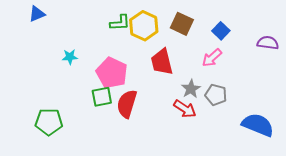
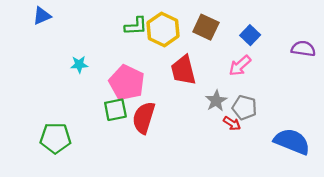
red arrow: (185, 109) -> (232, 123), moved, size x0.7

